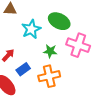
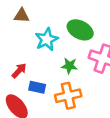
blue rectangle: (23, 69) -> (37, 87), turned 48

